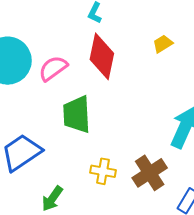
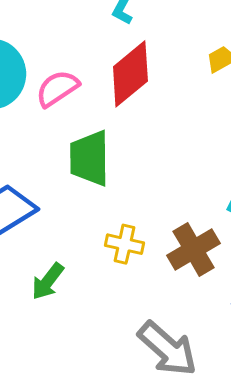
red diamond: (102, 56) -> (130, 74), turned 36

